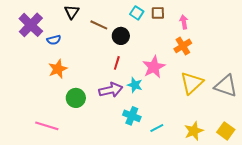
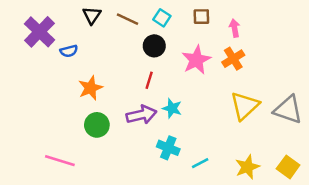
cyan square: (137, 13) -> (162, 18), moved
brown line: (99, 25) -> (127, 19), moved
pink star: (154, 67) -> (196, 60), moved
orange star: (58, 69) -> (91, 88), moved

